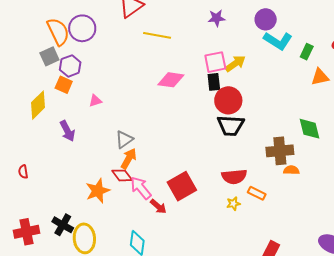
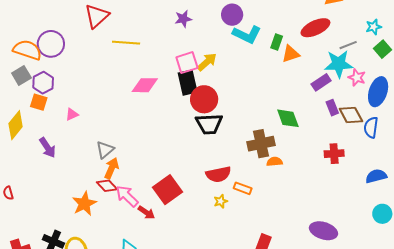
orange semicircle: (58, 32) -> (27, 50), turned -40
orange triangle: (320, 77) -> (291, 54), moved
black rectangle: (214, 82) -> (188, 83), size x1.4

